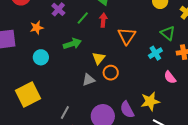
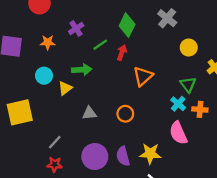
cyan cross: (155, 53) -> (178, 104), moved, turned -32
yellow triangle: (99, 58) -> (65, 88), moved
orange circle: (111, 73) -> (125, 114), moved
pink semicircle: (170, 77) -> (178, 133), size x1.5

